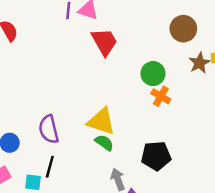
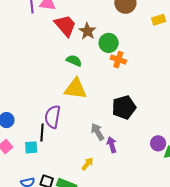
brown star: (199, 63) -> (87, 31), moved
purple semicircle: (49, 129) -> (53, 117), moved, turned 35
green semicircle: (104, 143) -> (74, 61), moved

